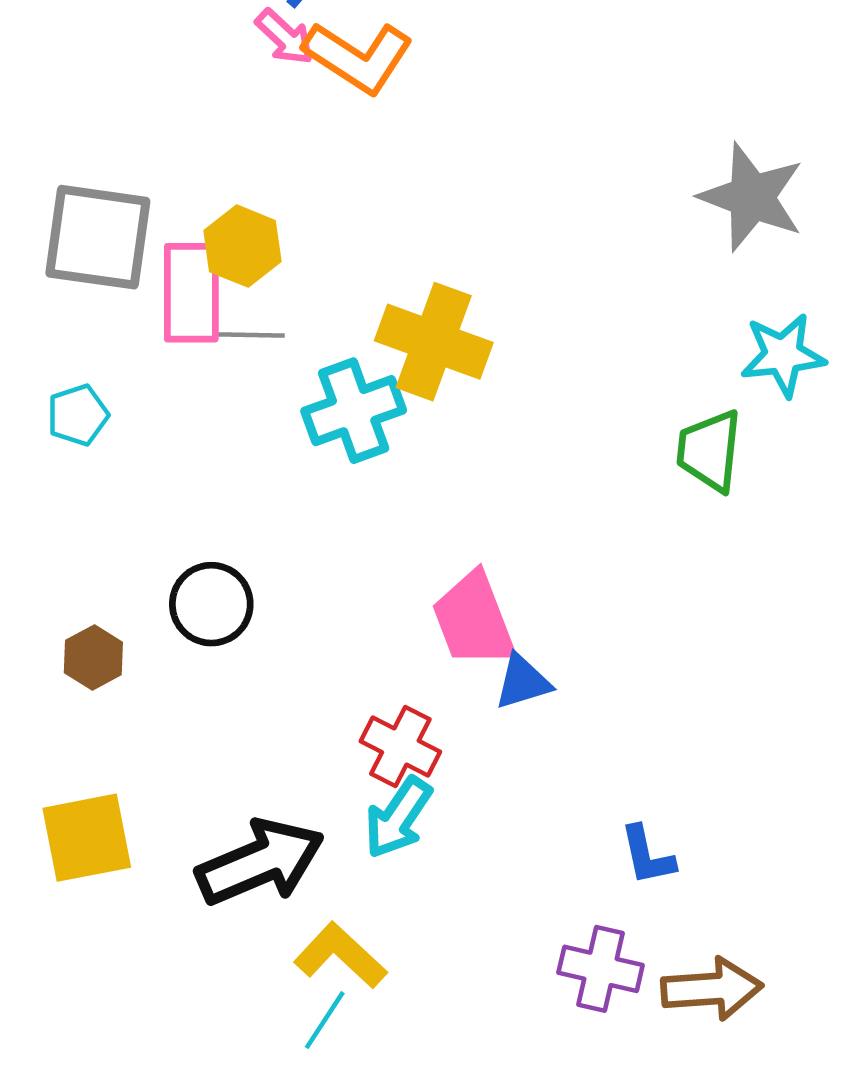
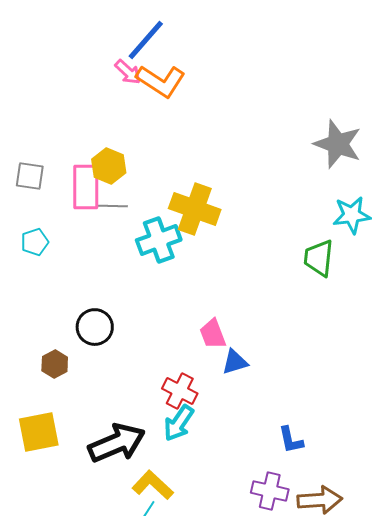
gray square: (98, 237) -> (30, 176), moved, size x0.6
pink trapezoid: (474, 620) -> (213, 334), size x0.7
brown hexagon: (93, 658) -> (55, 364), moved

